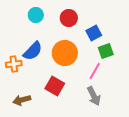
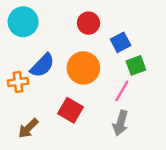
cyan circle: (36, 15) -> (23, 22), moved, size x1.5
gray arrow: (94, 96) -> (121, 123), turned 42
brown arrow: (22, 100) -> (28, 128), turned -30

